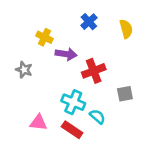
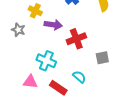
gray star: (24, 70) -> (18, 30), moved
cyan cross: (73, 102) -> (46, 61), moved

